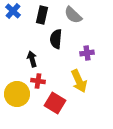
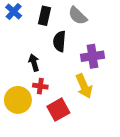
purple cross: (87, 53) -> (93, 56), size x1.5
red square: (55, 103) -> (58, 110), turned 30

